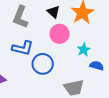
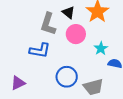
gray L-shape: (20, 17) -> (48, 24), moved
blue circle: (43, 64) -> (67, 77), moved

